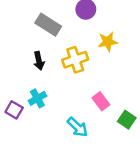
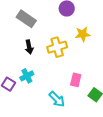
gray rectangle: (48, 25) -> (26, 19), moved
pink rectangle: (101, 101) -> (76, 80), turned 48

